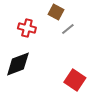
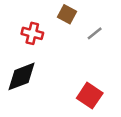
gray line: (68, 29) -> (95, 33), moved

